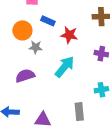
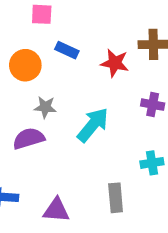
red star: (69, 35) -> (115, 63), moved
gray star: (36, 47) -> (45, 107), moved

